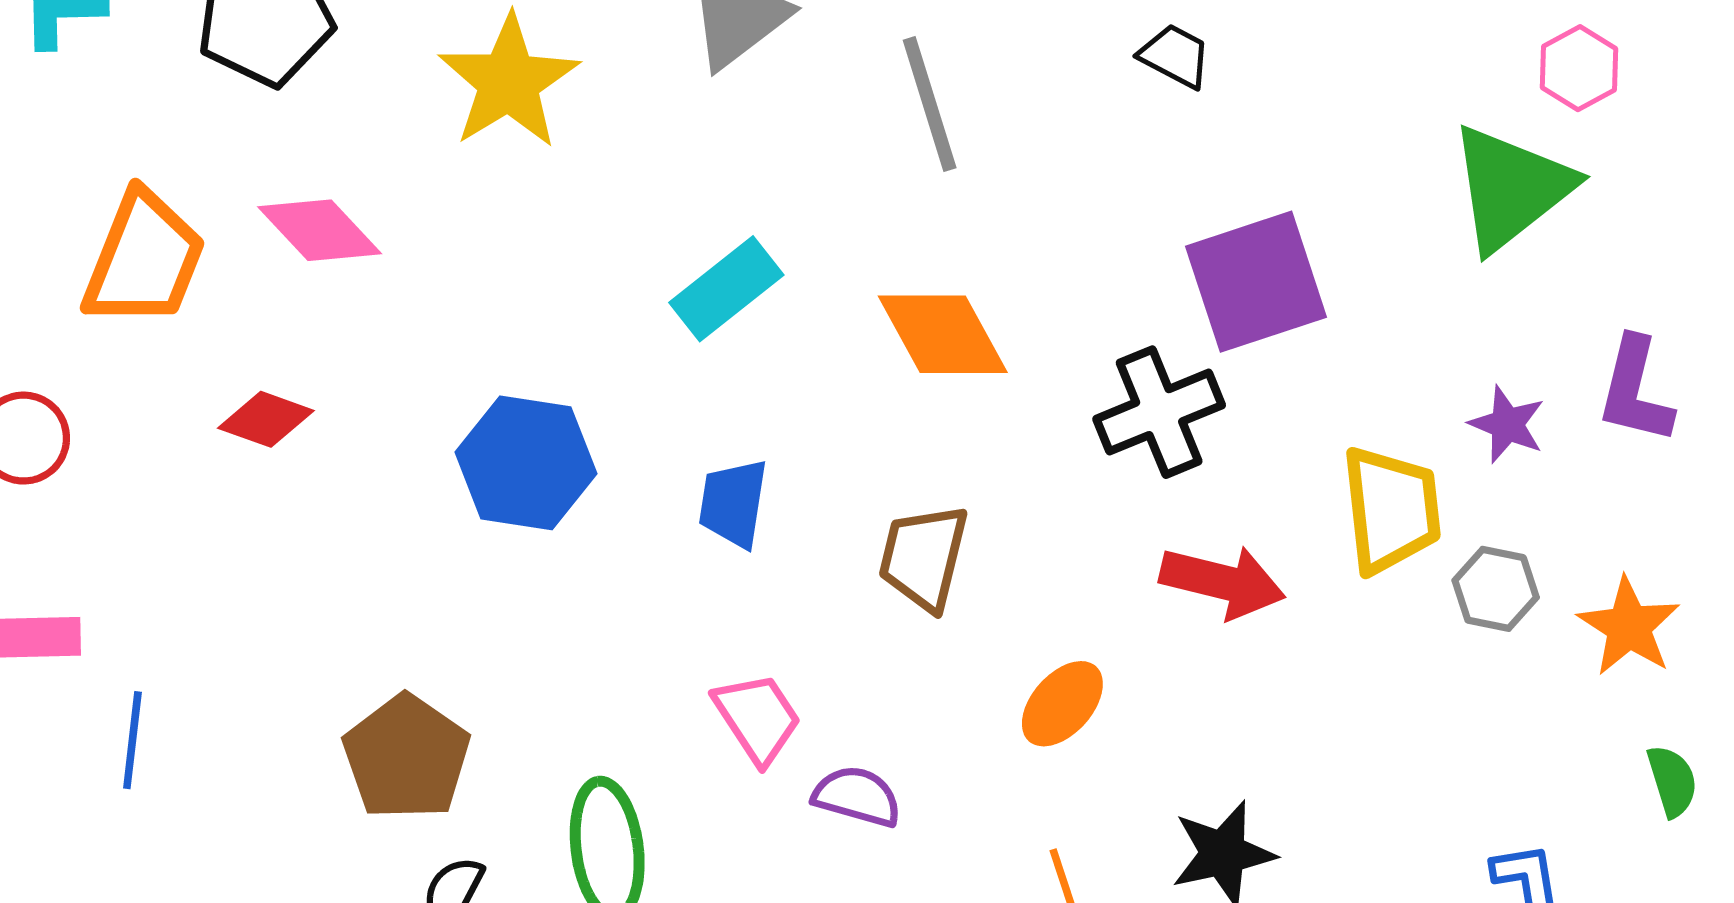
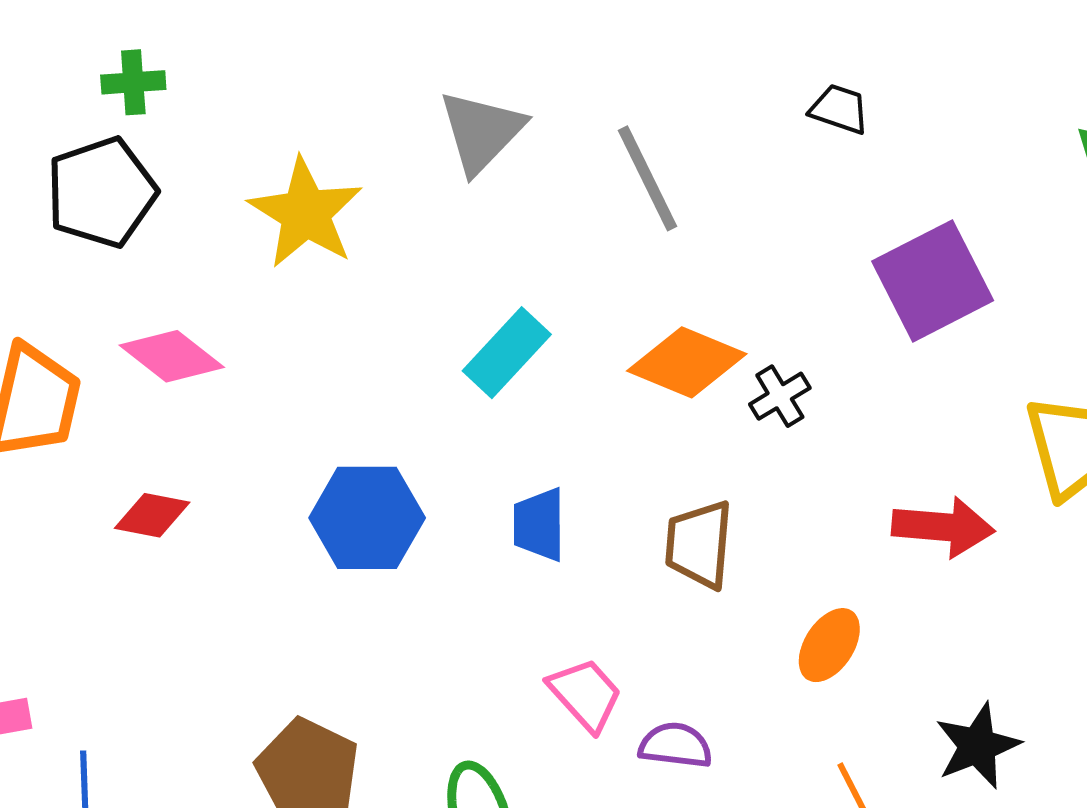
orange diamond: (943, 334) -> (687, 362), turned -30
black cross: (1159, 412) -> (780, 396), moved, size x0.6

